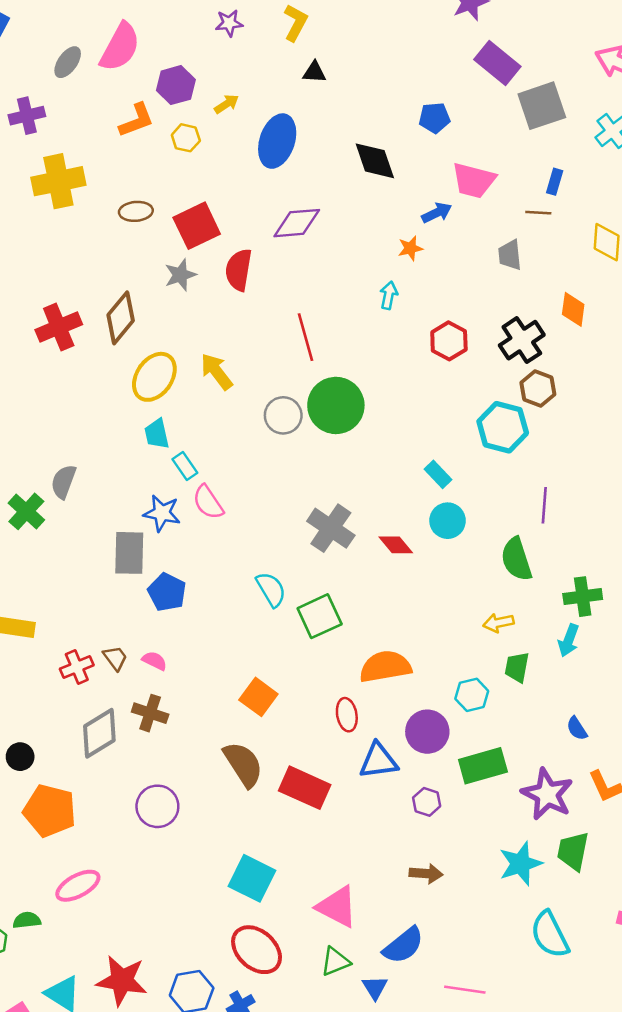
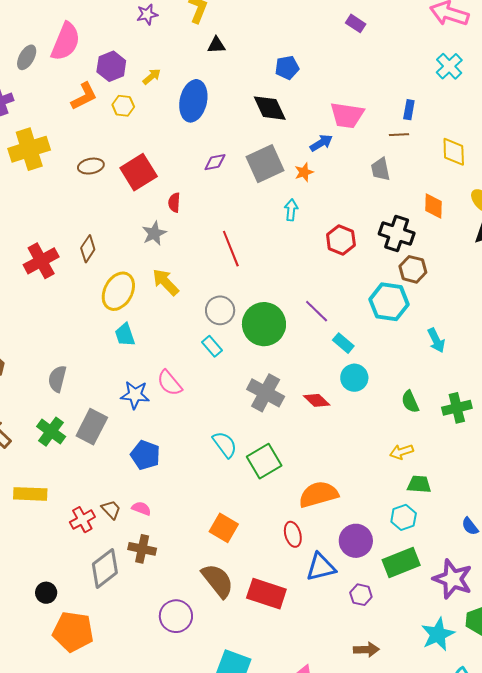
purple rectangle: (497, 63) -> (356, 23), size x0.6
gray square: (542, 106) -> (265, 164), moved
blue pentagon: (435, 118) -> (287, 68), moved
purple diamond: (297, 223) -> (215, 162), size x0.6
red semicircle: (239, 270) -> (174, 203), size x0.6
gray star: (180, 275) -> (154, 233), moved
brown diamond: (121, 318) -> (88, 249), size x0.7
black cross: (522, 340) -> (397, 234), turned -32
green circle: (336, 405) -> (264, 324), moved
cyan rectangle: (185, 466) -> (212, 346), moved
purple line: (544, 505) -> (317, 311), moved, turned -44
green cross: (26, 511) -> (51, 432), moved
gray rectangle: (129, 553) -> (92, 427), moved, turned 32
green semicircle: (516, 559) -> (410, 402), size x0.7
green cross: (583, 597) -> (457, 408), moved
cyan arrow: (569, 640) -> (436, 340), moved, turned -40
green trapezoid: (517, 667) -> (419, 484), turned 90
cyan hexagon: (472, 695) -> (404, 517), moved
purple circle: (157, 806) -> (176, 616), moved

